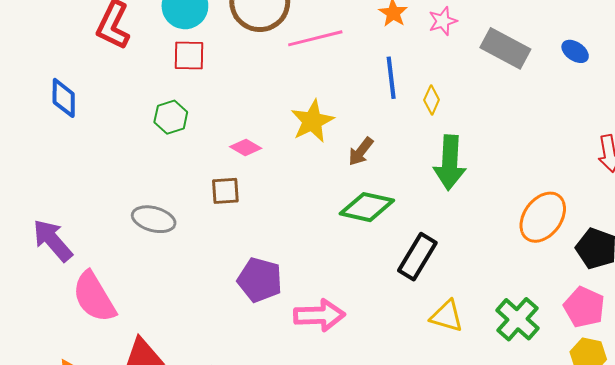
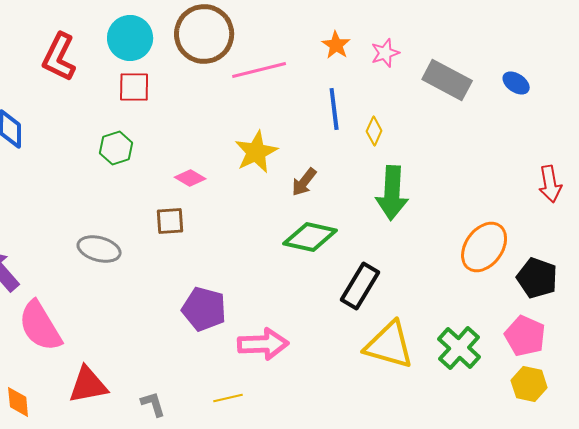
yellow triangle: (447, 316) -> (389, 345), size x1.5

